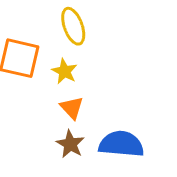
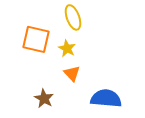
brown star: (70, 144) -> (44, 98), moved

